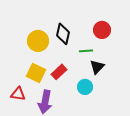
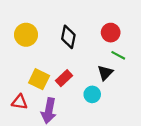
yellow circle: (38, 41) -> (26, 35), moved
green line: (86, 51) -> (118, 55), moved, turned 32

